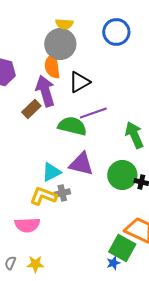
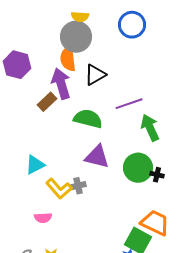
purple line: (93, 113) -> (129, 104), moved
cyan triangle: (51, 172) -> (35, 165), moved
yellow L-shape: (43, 196) -> (59, 189), turned -152
pink semicircle: (27, 225) -> (43, 218), size x0.7

